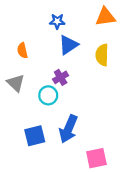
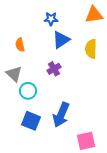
cyan circle: (48, 95) -> (28, 91), moved
blue square: (35, 136) -> (31, 121), turned 36

